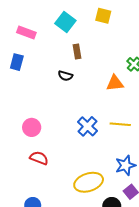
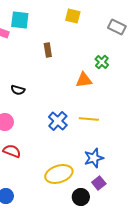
cyan square: (65, 22) -> (20, 20), moved, turned -30
black semicircle: (65, 76) -> (18, 90), moved

